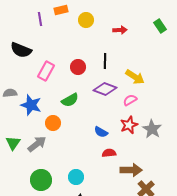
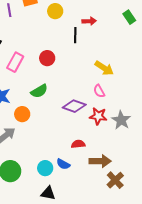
black line: (105, 61) -> (75, 35), moved
purple diamond: (105, 89) -> (74, 106), moved
pink semicircle: (130, 100) -> (99, 91), turned -88
red star: (129, 125) -> (98, 116), turned 30
blue semicircle: (101, 132) -> (63, 164), moved

